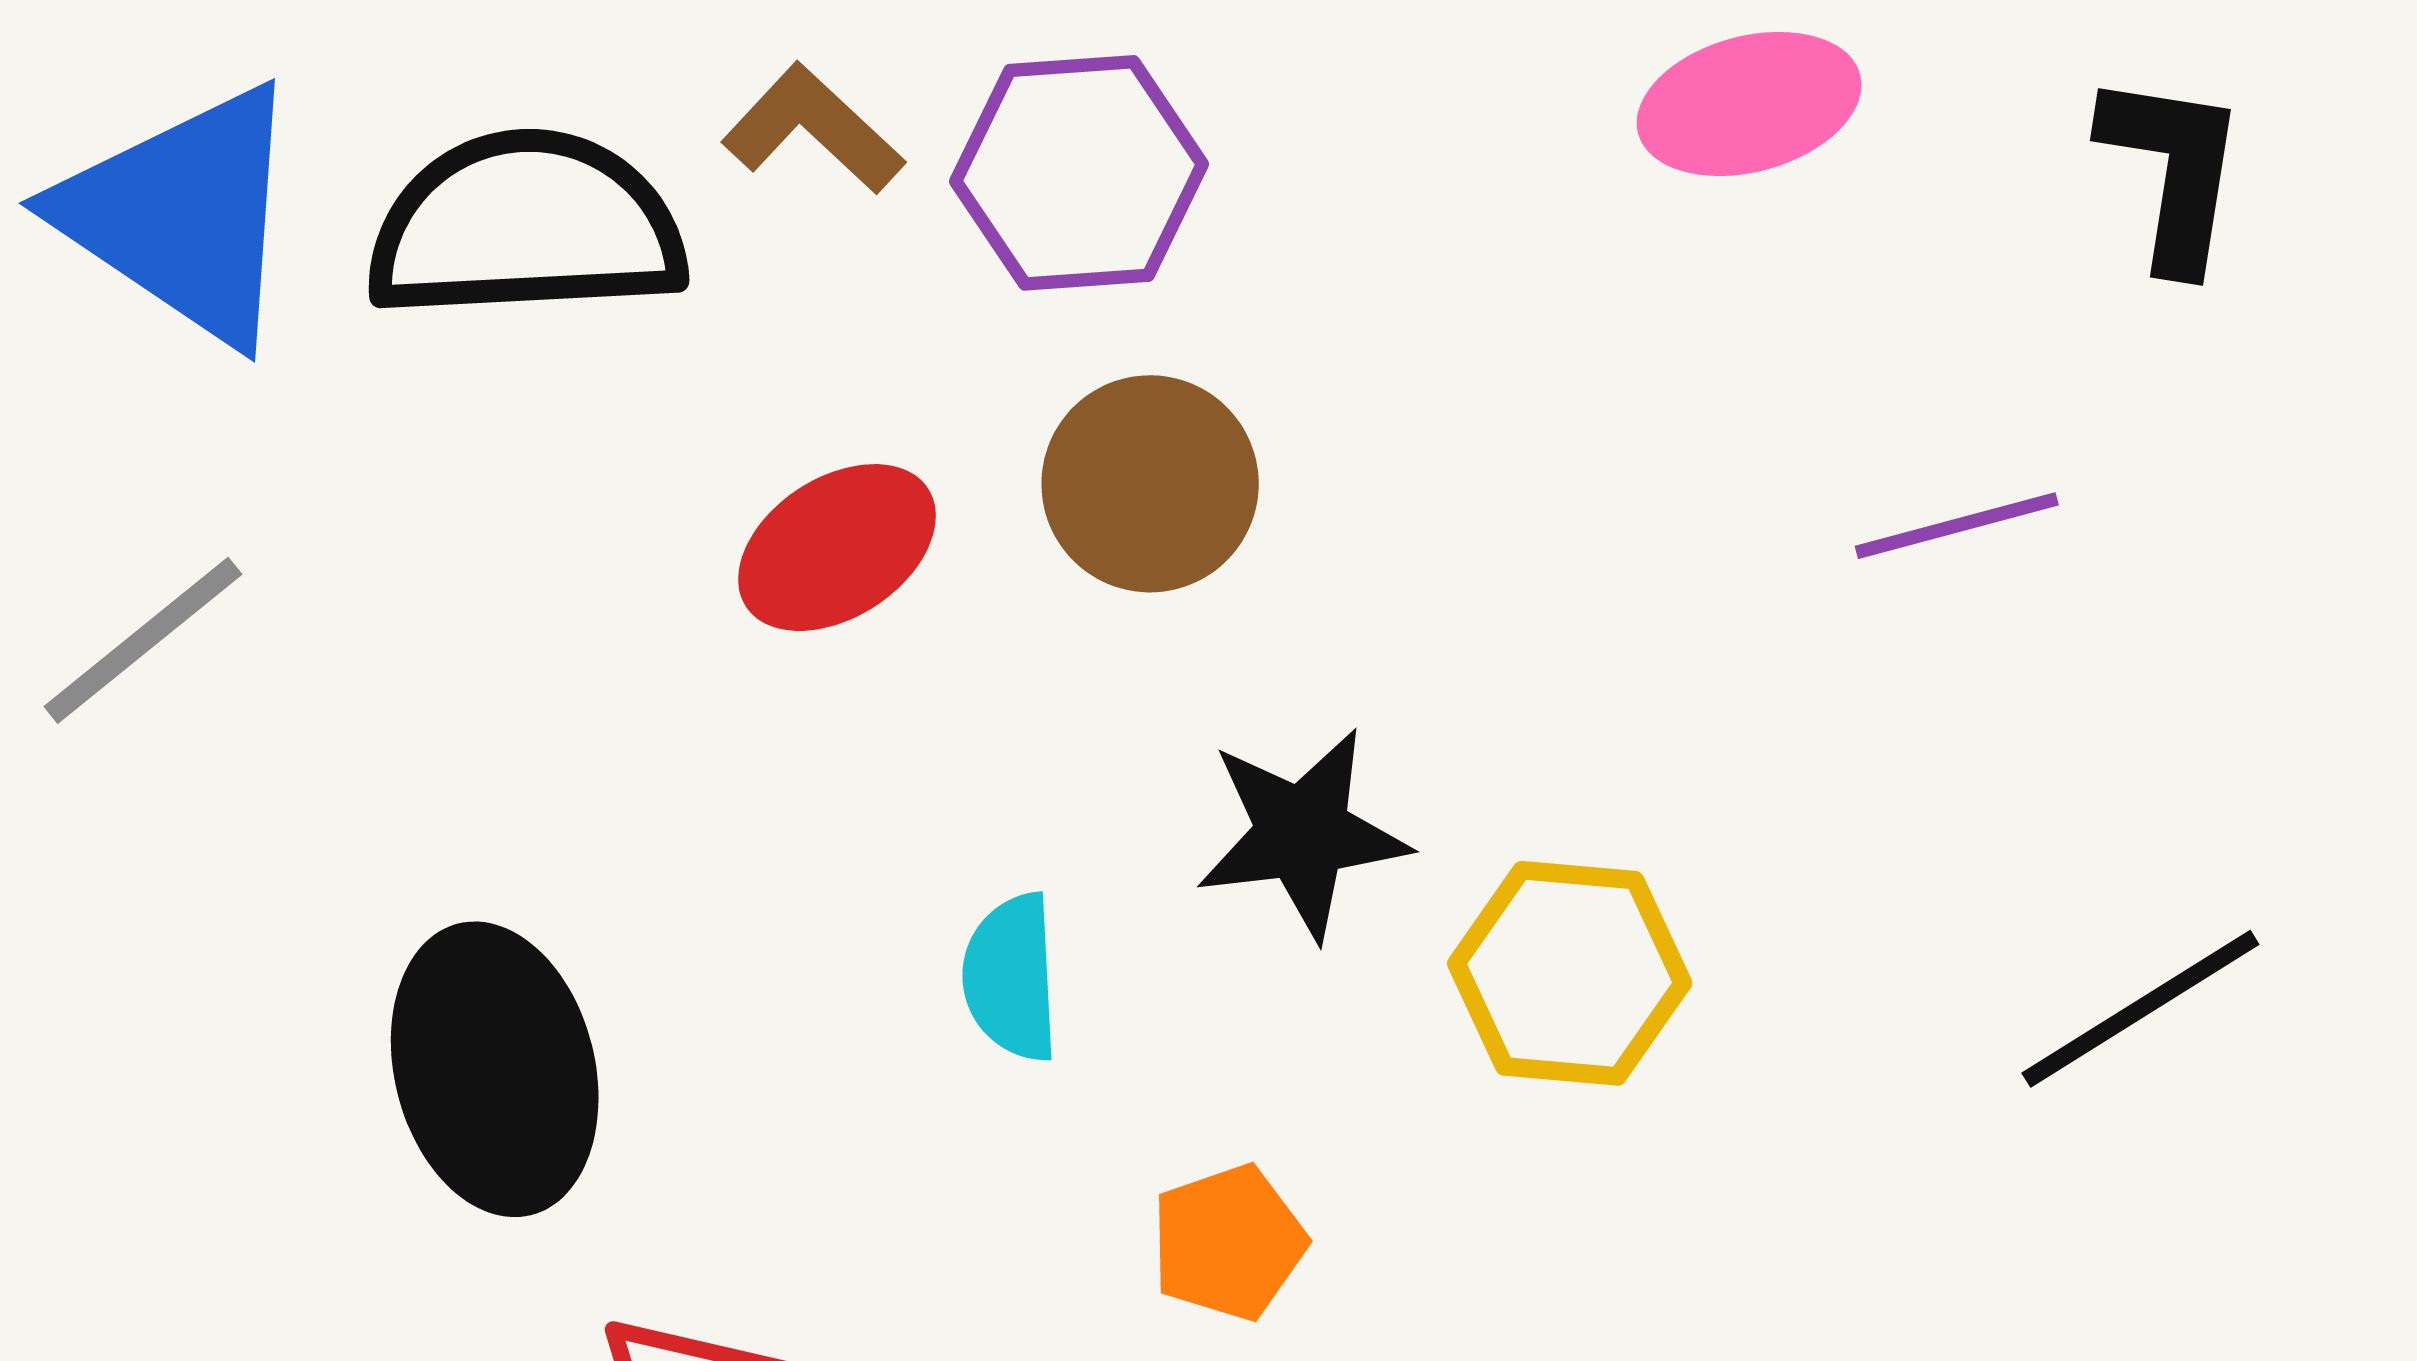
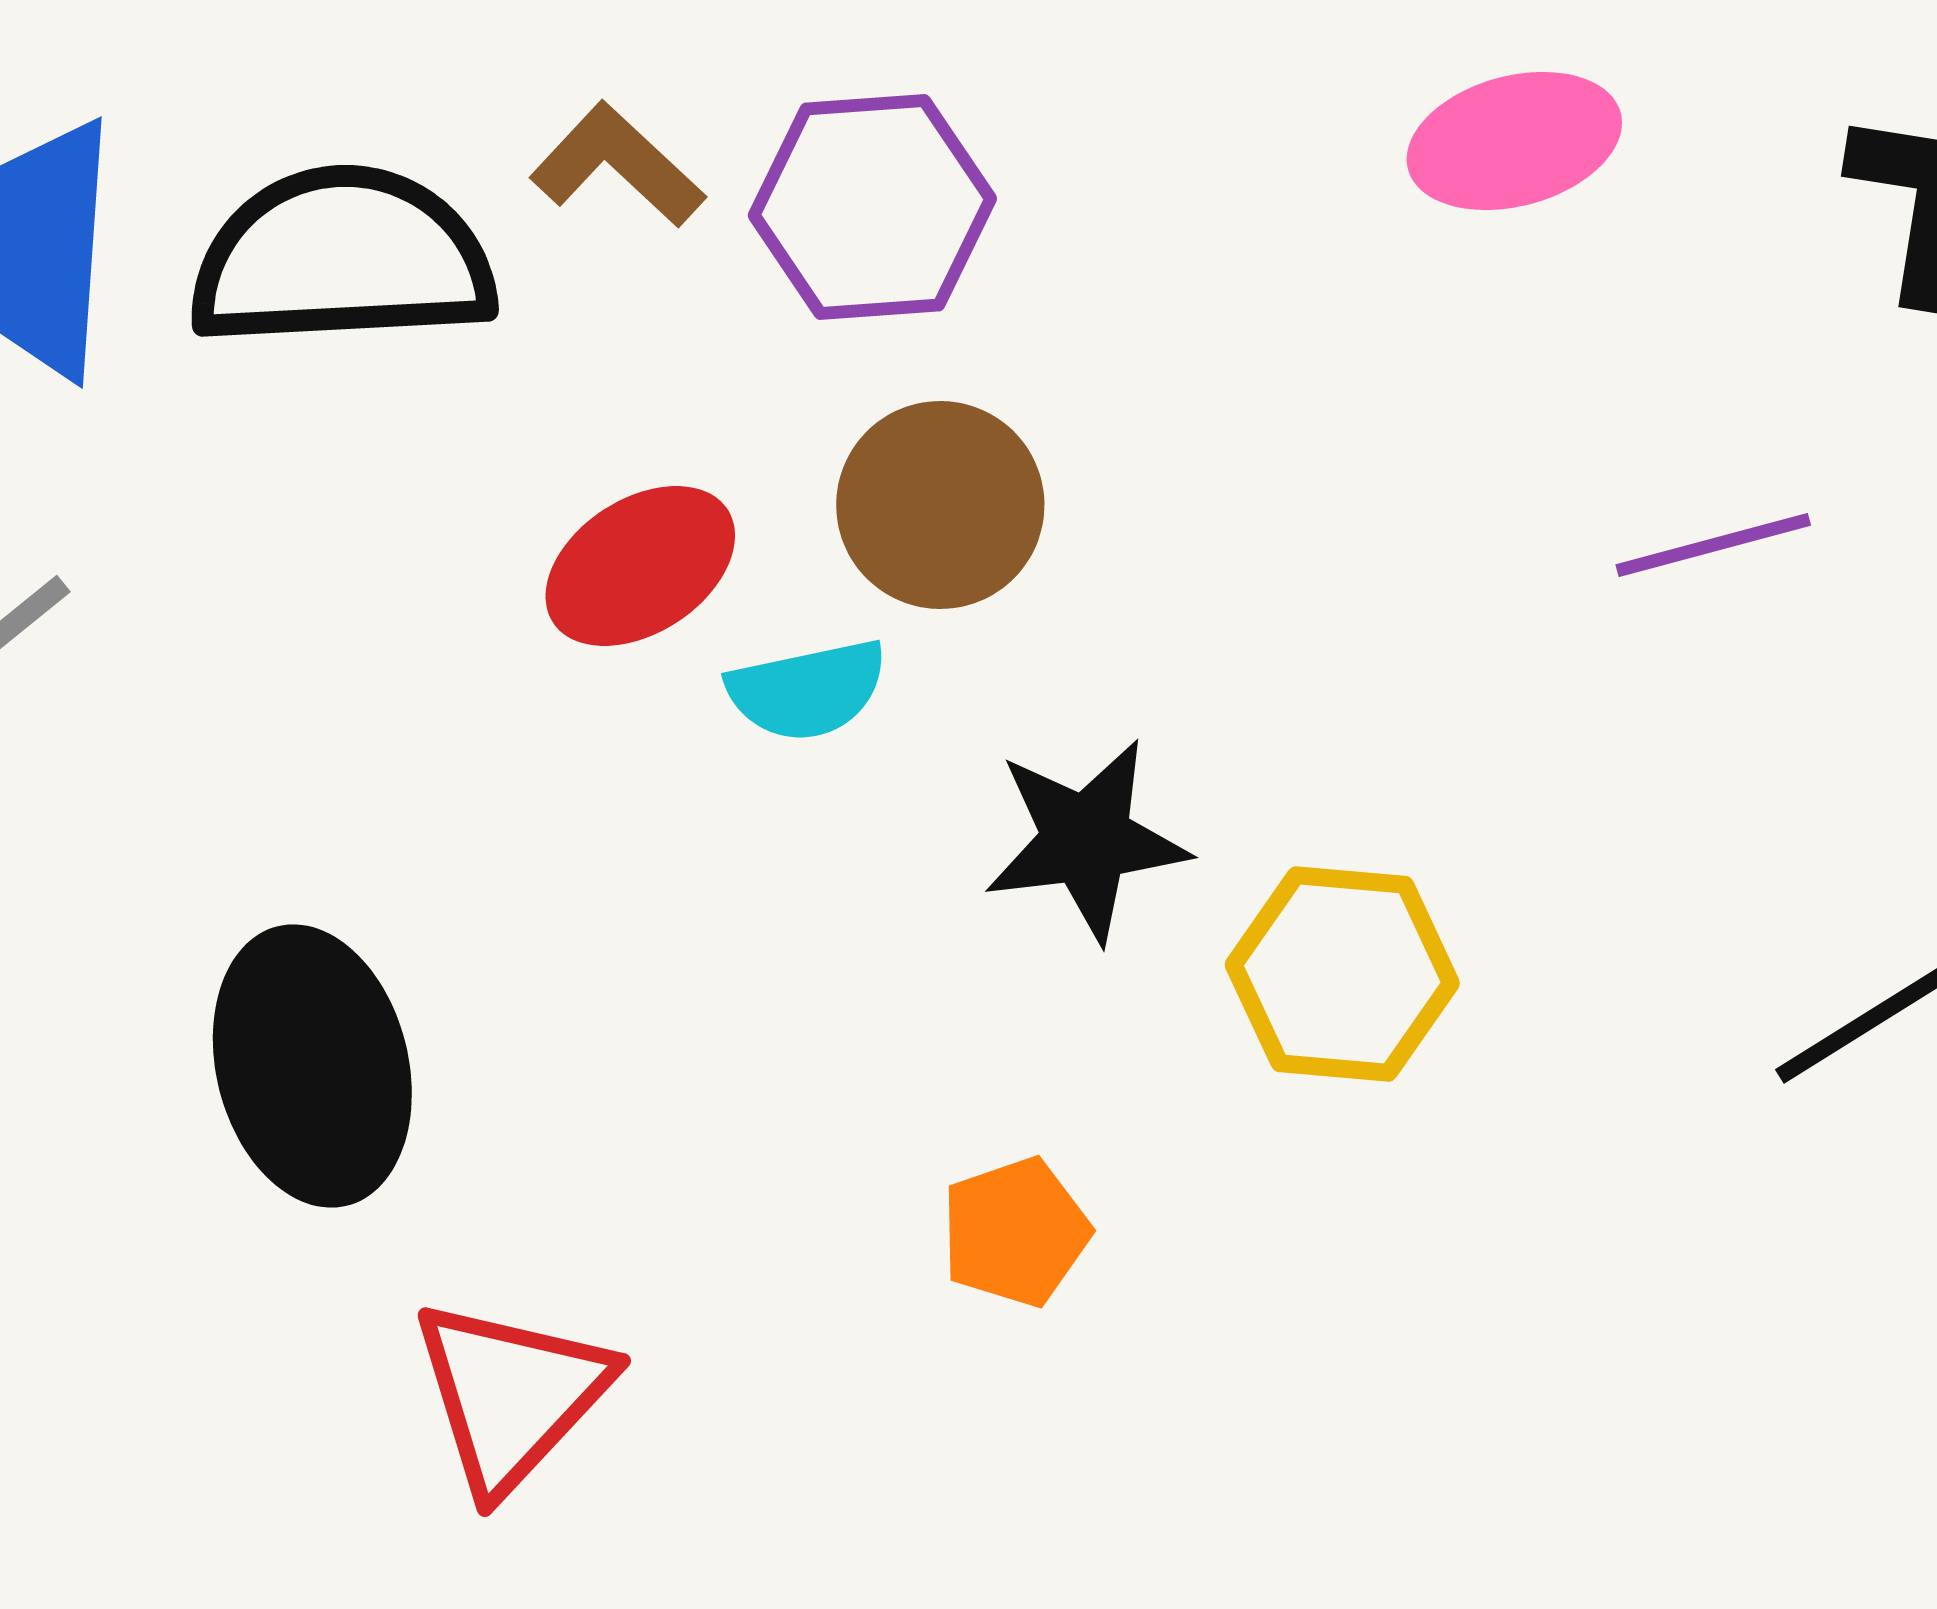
cyan semicircle: (1011, 977) -> (807, 690), moved, turned -99

